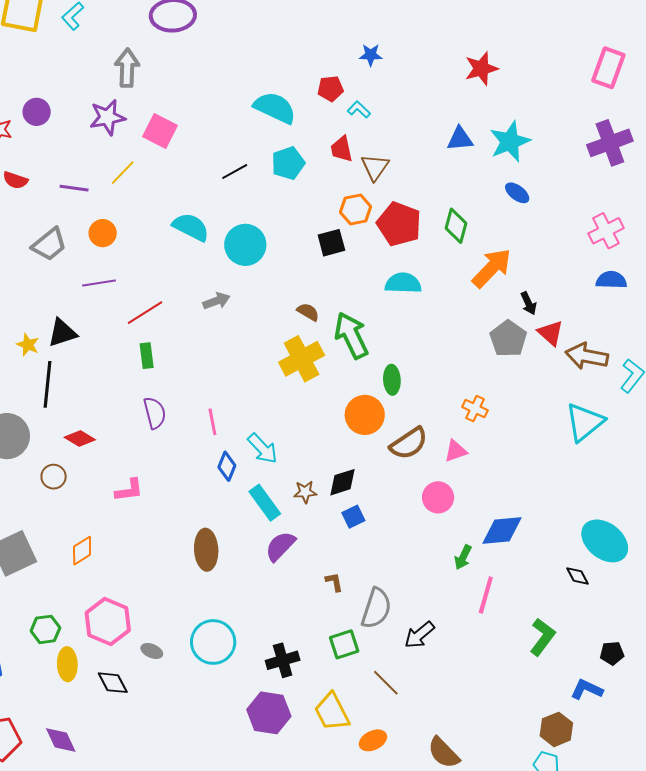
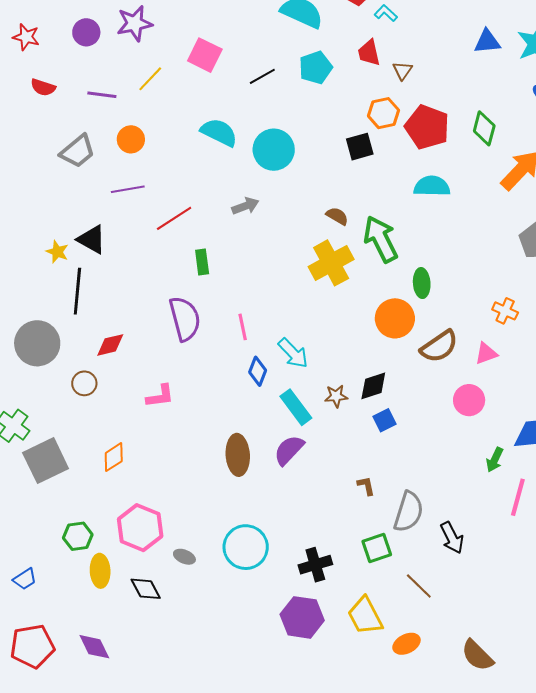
purple circle: (37, 112) -> (86, 32), moved
pink square: (160, 131) -> (205, 55), moved
brown triangle: (375, 167) -> (403, 71), size x0.7
black triangle: (62, 333) -> (92, 240), turned 48
green rectangle: (147, 356) -> (202, 262), moved
purple semicircle: (155, 413) -> (185, 319), size x1.4
red diamond: (80, 438) -> (110, 345), turned -44
purple semicircle: (280, 546) -> (289, 450), moved
black arrow: (419, 635) -> (452, 538), turned -76

